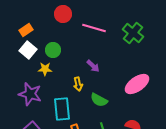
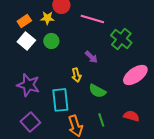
green cross: (133, 33) -> (121, 39), moved
yellow star: (45, 69) -> (47, 18), moved

